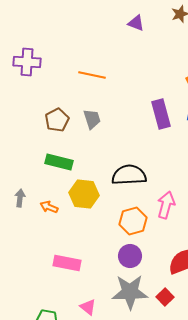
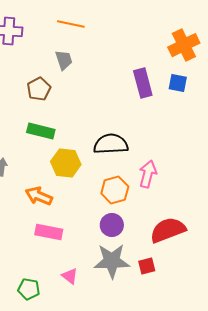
orange line: (92, 75) -> (71, 24), moved
gray trapezoid: (92, 119) -> (64, 60), moved
orange arrow: (49, 207) -> (39, 196), moved, size x1.5
red square: (165, 297) -> (147, 266), turned 30

